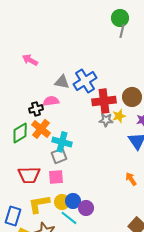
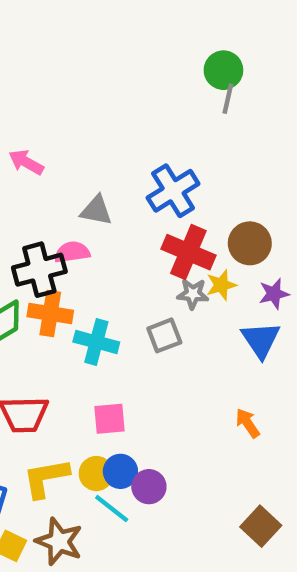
blue cross: (85, 81) -> (173, 191), moved
red cross: (104, 101) -> (188, 252), turned 30
black cross: (36, 109) -> (39, 270), size x1.6
orange cross: (41, 129) -> (50, 313), turned -30
gray square: (59, 156) -> (164, 335), moved
pink square: (56, 177) -> (109, 419), moved

